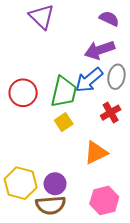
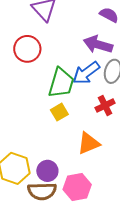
purple arrow: (100, 50) -> (98, 44), turned 32
red circle: (23, 93) -> (27, 49), moved
pink hexagon: (104, 200) -> (77, 187), moved

